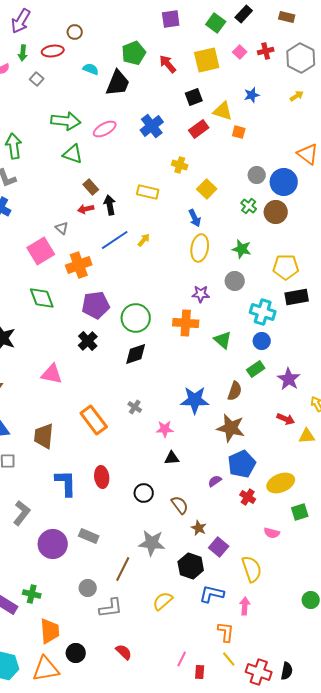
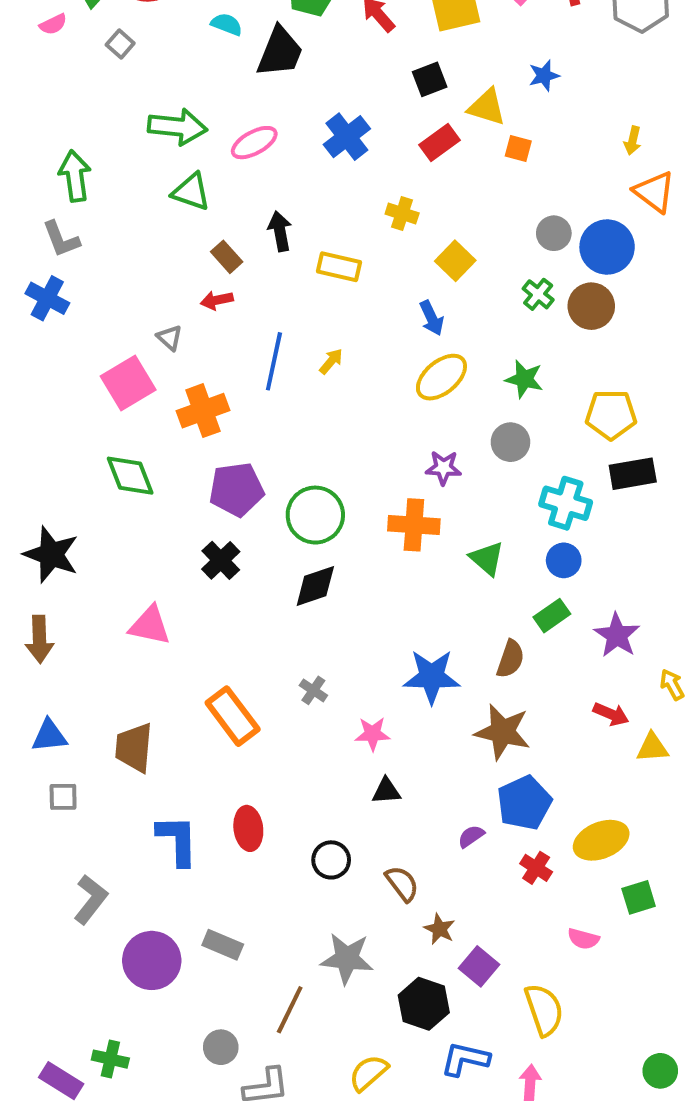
yellow arrow: (297, 96) -> (633, 141), moved, turned 136
black arrow: (110, 205) -> (280, 231), moved
blue line: (115, 240) -> (274, 361), turned -44
yellow ellipse: (200, 248) -> (441, 377), turned 40

